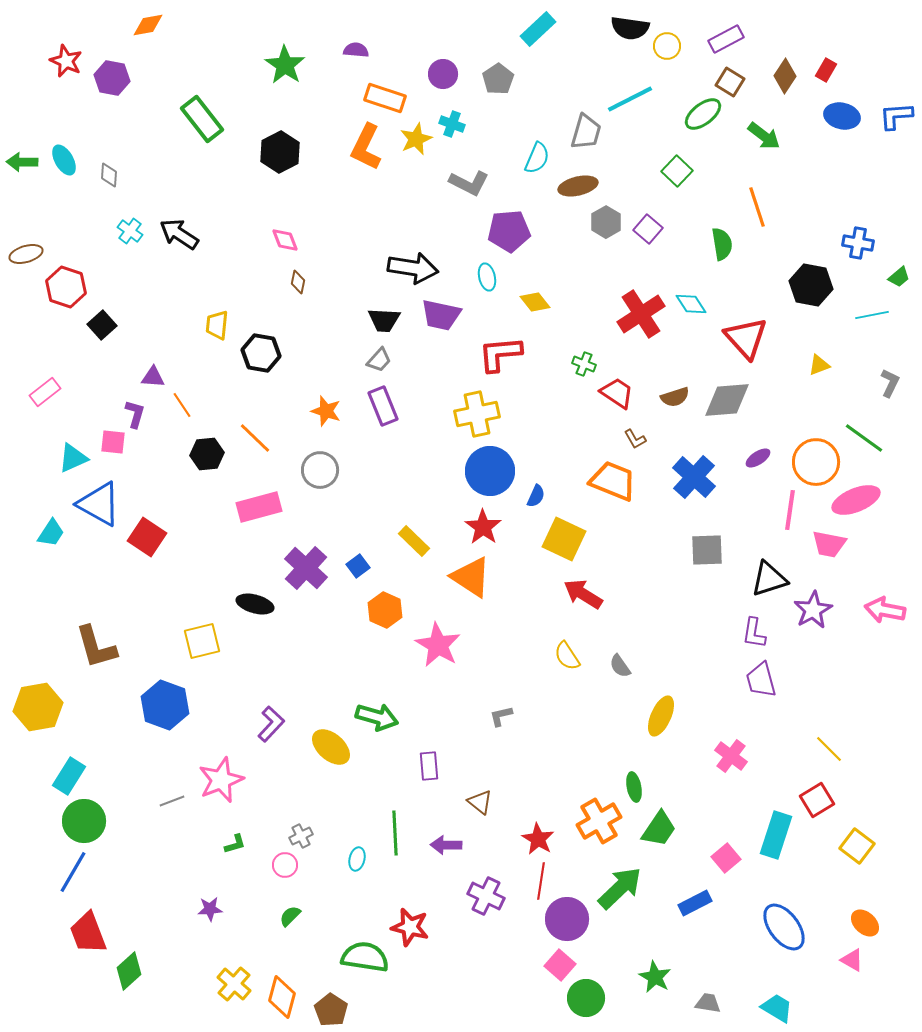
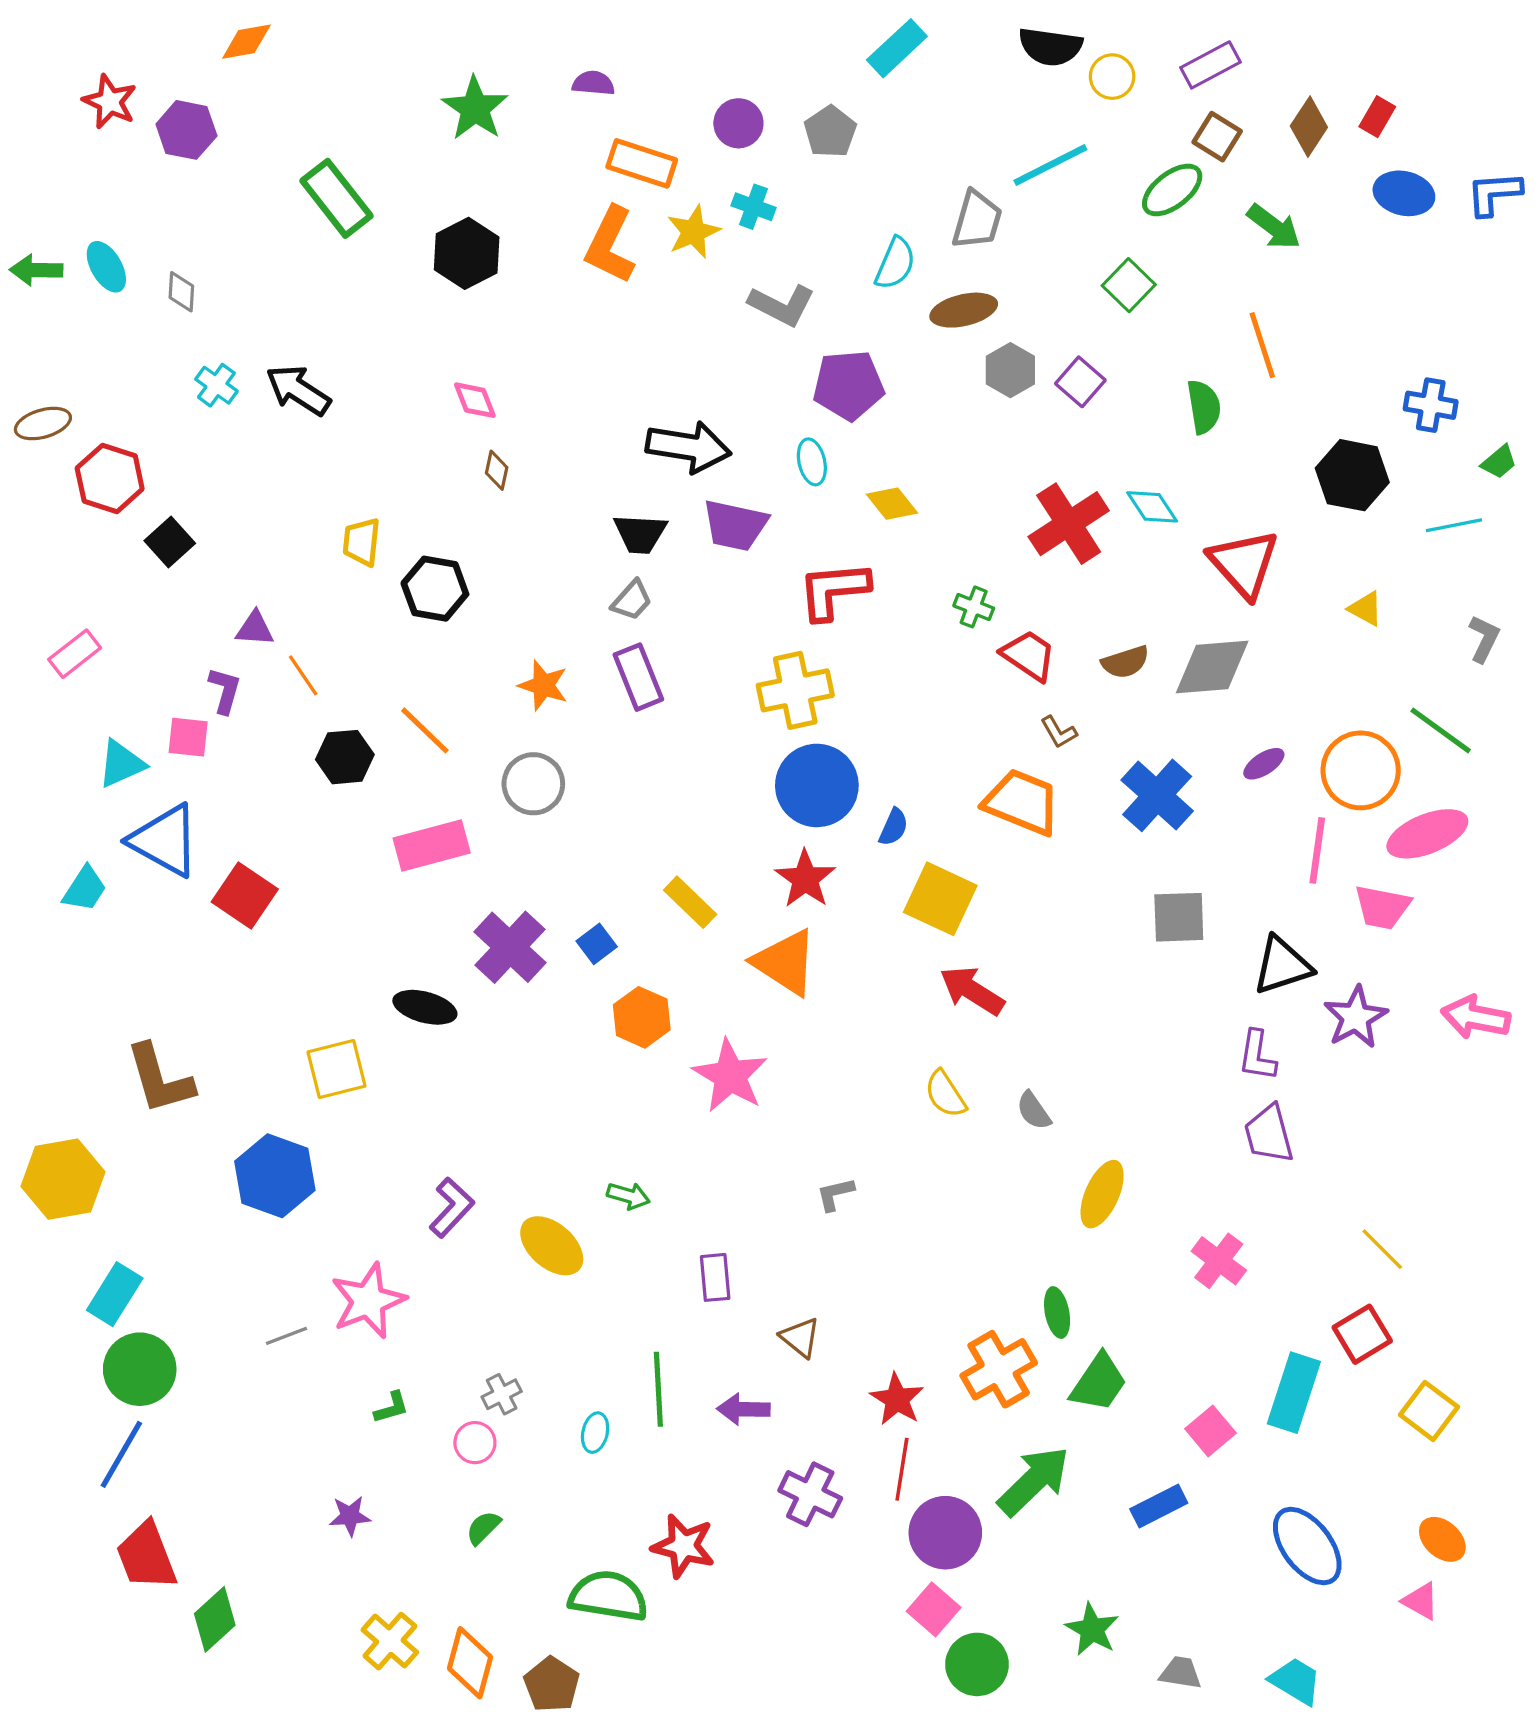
yellow triangle: (819, 365) -> (1366, 609), turned 50
green arrow: (377, 717) -> (628, 1196), size x0.6

